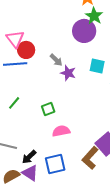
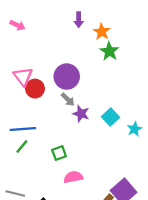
purple circle: (84, 31) -> (67, 77), moved
blue line: (15, 64) -> (23, 129), moved
cyan square: (97, 66) -> (110, 117), moved, turned 35

